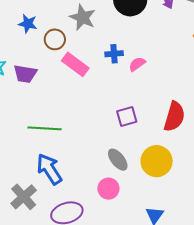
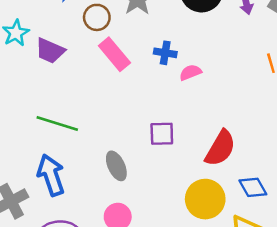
gray ellipse: (118, 160) -> (116, 166), moved
yellow circle: (157, 161) -> (205, 199), moved

